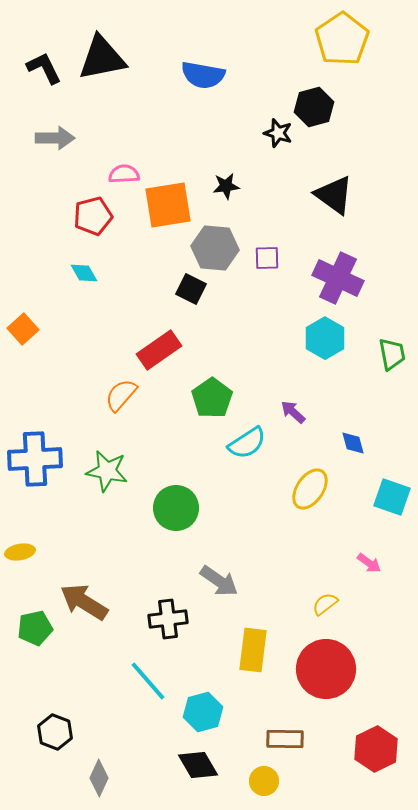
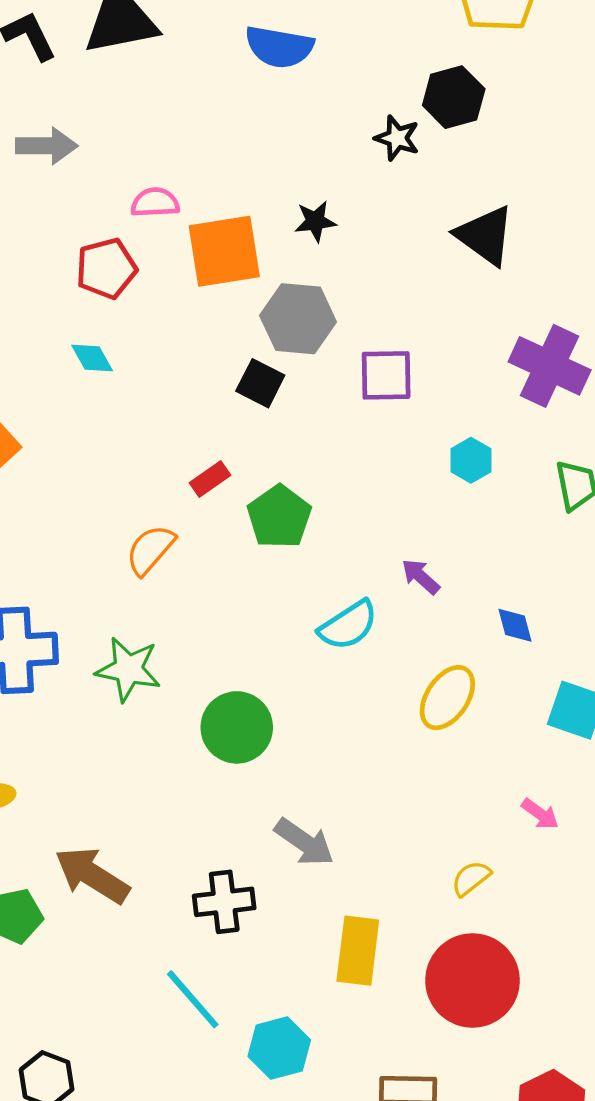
purple square: (267, 258) -> (386, 375), moved, size x1.4
purple cross: (338, 278) -> (550, 366), moved
cyan hexagon: (325, 338) -> (471, 460), size x0.7
red rectangle: (159, 350) -> (210, 479), size x0.6
green pentagon: (212, 398) -> (279, 517), moved

